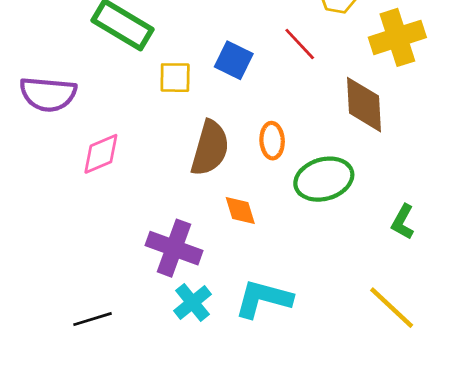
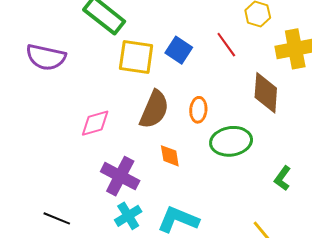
yellow square: (175, 78) -> (136, 57), size x1.5
pink diamond: (101, 154) -> (95, 123), moved
black line: (93, 319) -> (57, 218), turned 32

